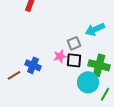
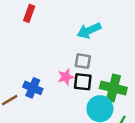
cyan arrow: (95, 29) -> (89, 31), moved
gray square: (74, 43) -> (83, 61), turned 32

